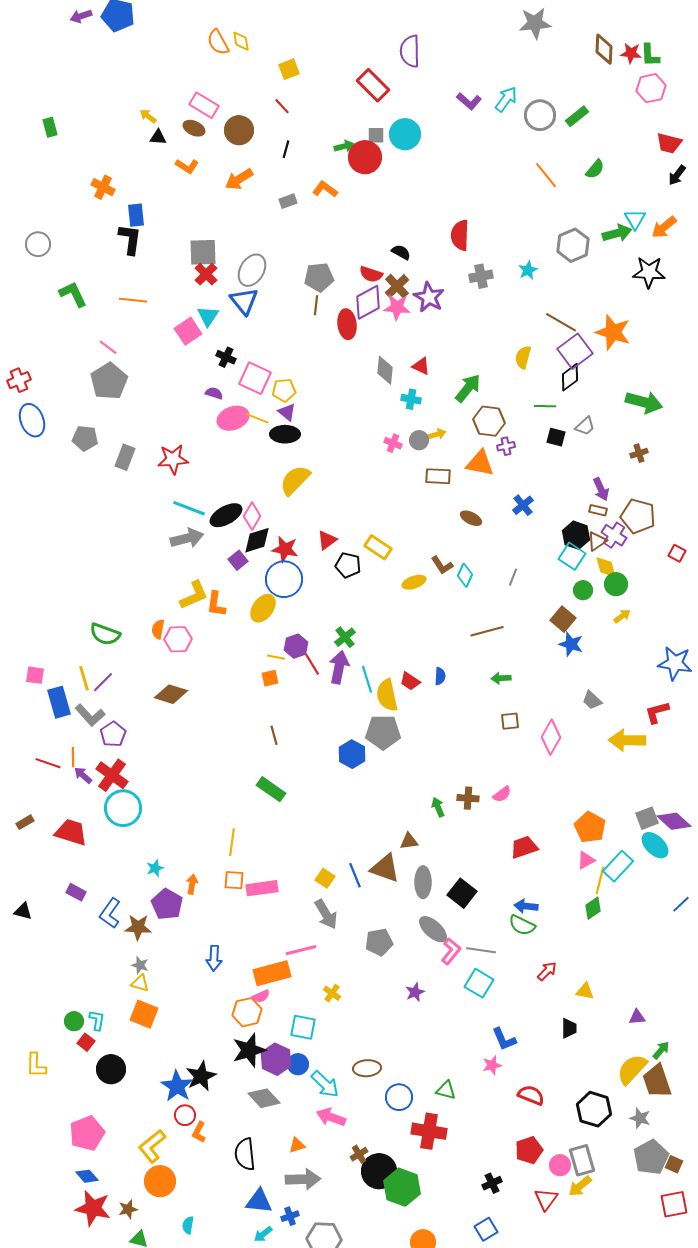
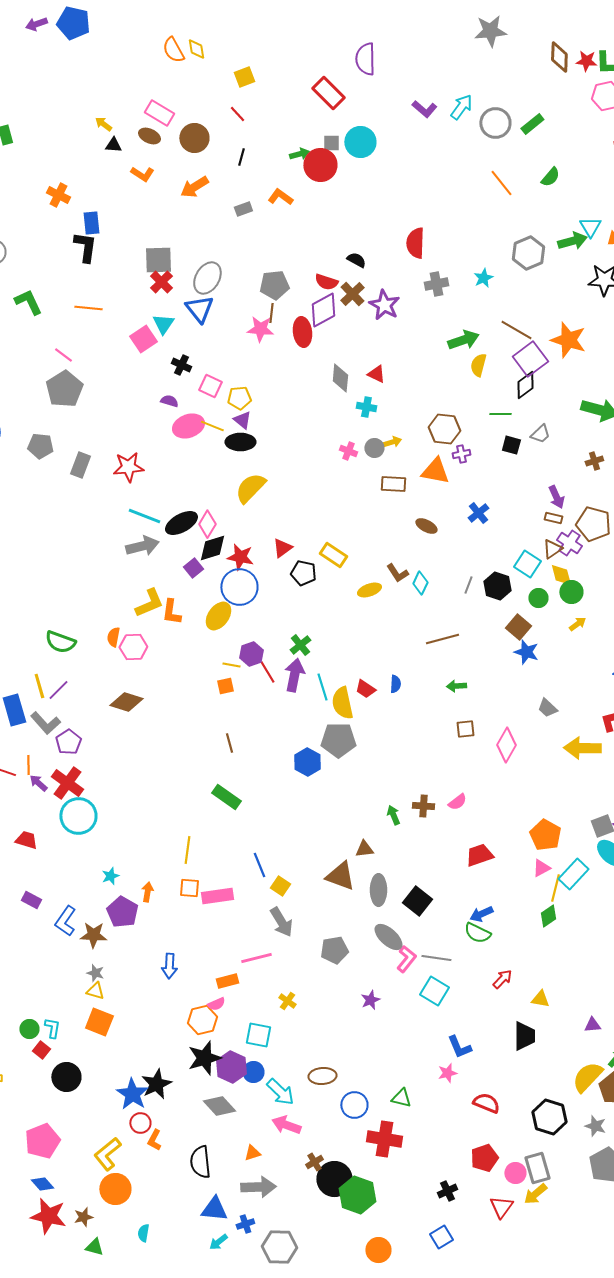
pink star: (397, 307) -> (260, 329), moved
pink square: (255, 378) -> (210, 386), size x0.7
green arrow: (468, 388) -> (463, 340), moved, turned 32
black hexagon: (576, 535) -> (497, 586), moved
red trapezoid: (71, 832) -> (26, 840), size x0.7
blue line: (355, 875) -> (259, 865), moved
blue arrow: (526, 906) -> (481, 914), turned -30
orange rectangle: (272, 973) -> (227, 981), size x0.6
black trapezoid: (569, 1028) -> (524, 1036), size x1.4

